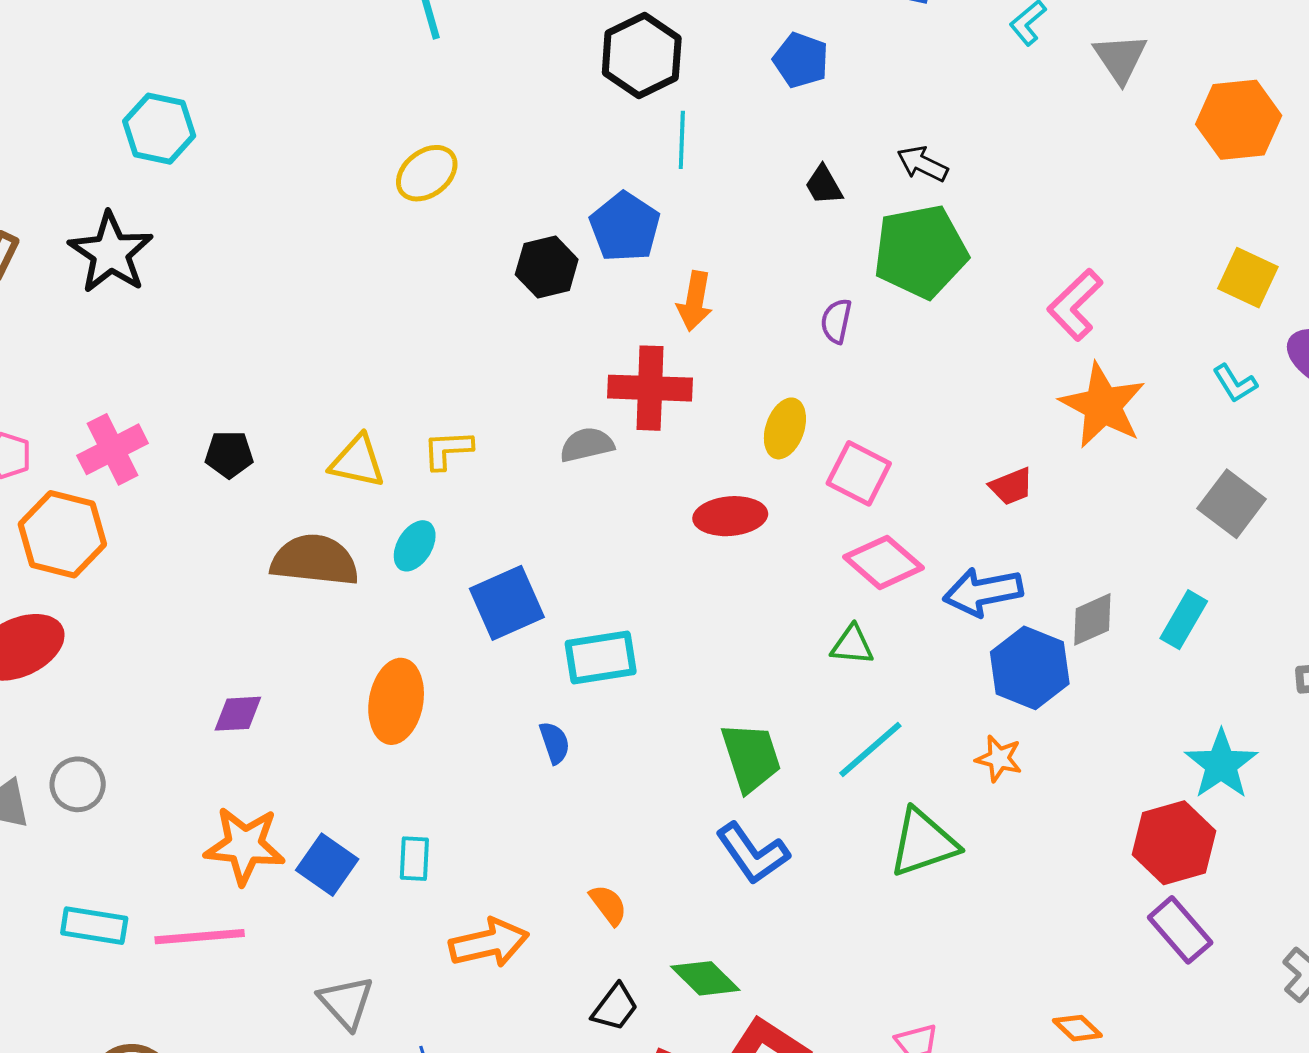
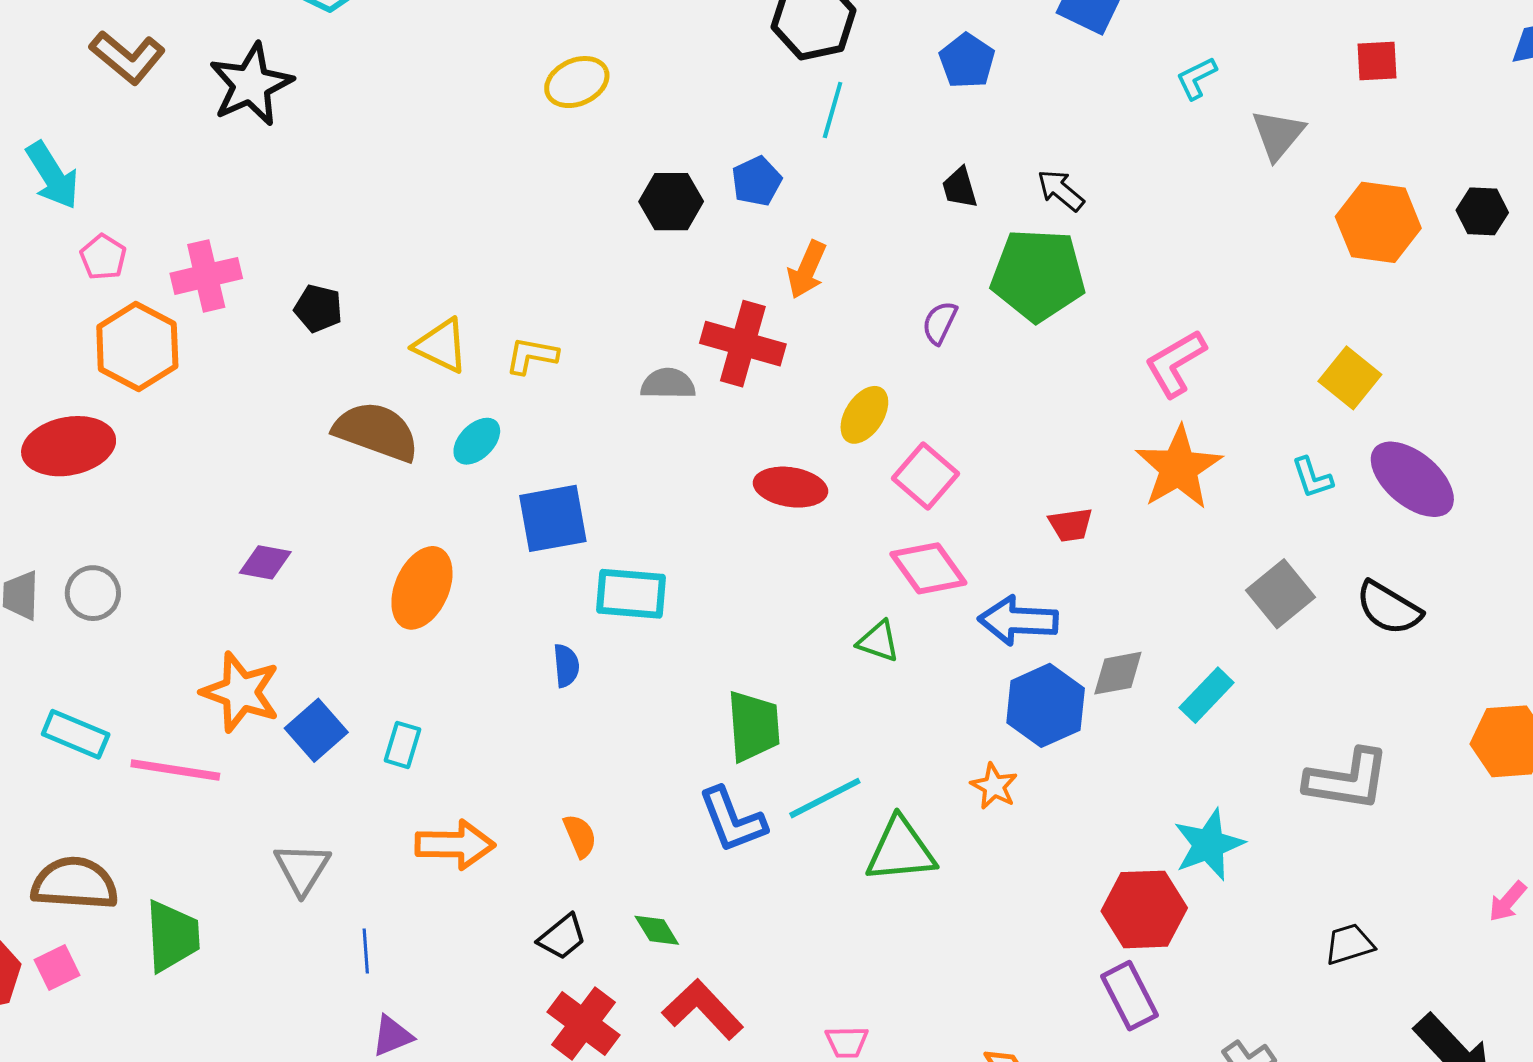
blue pentagon: (625, 227) -> (757, 181), size x0.7
cyan line: (870, 750) -> (825, 798), moved
green diamond: (705, 978) -> (657, 930), size x0.7

